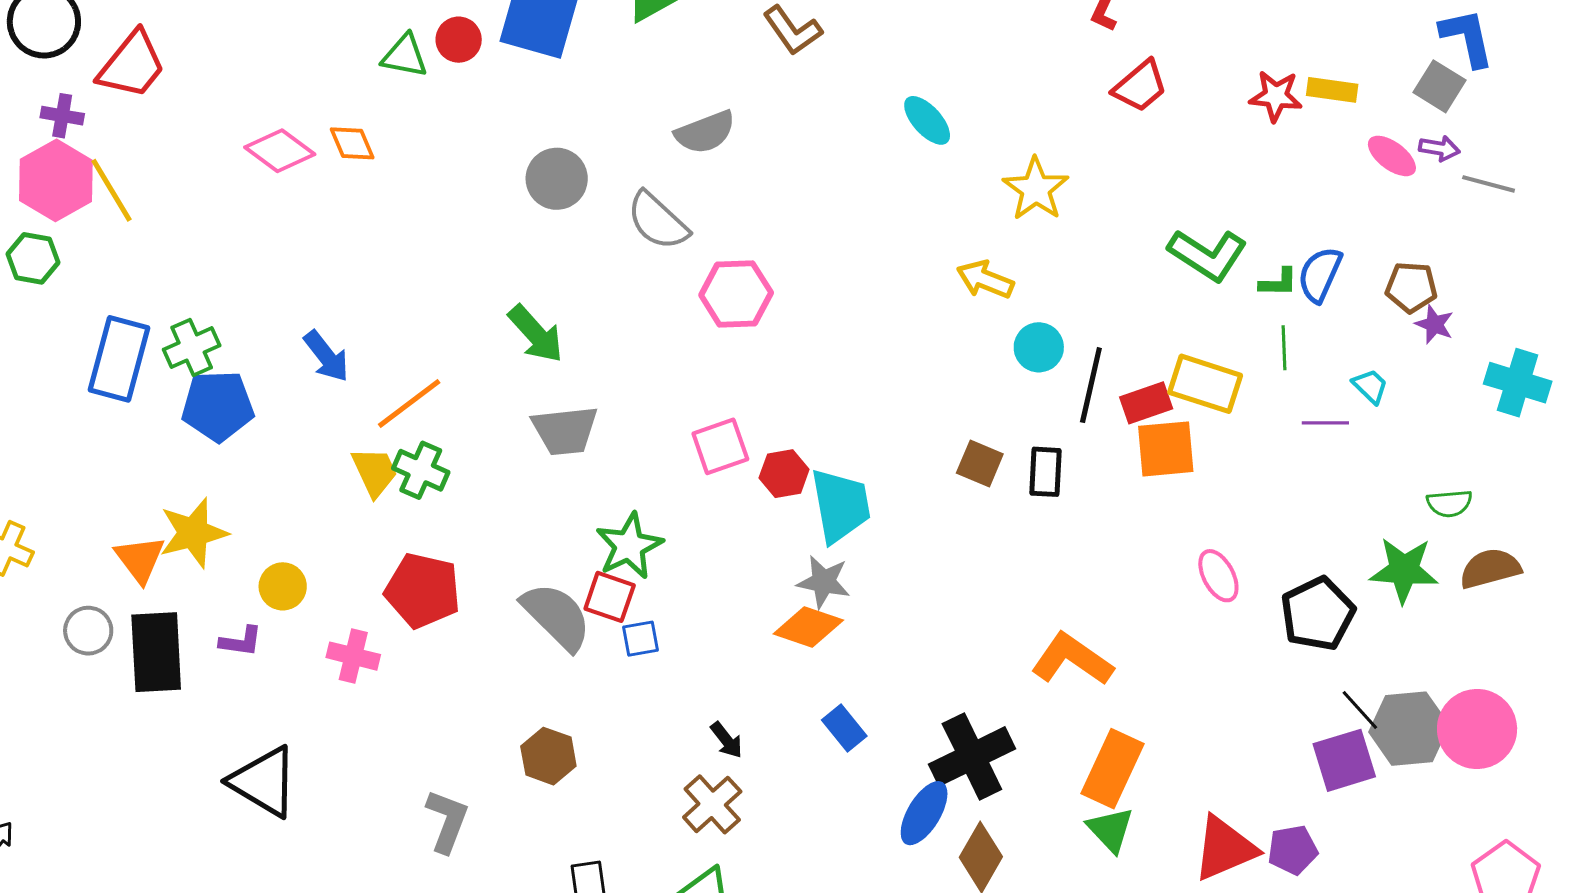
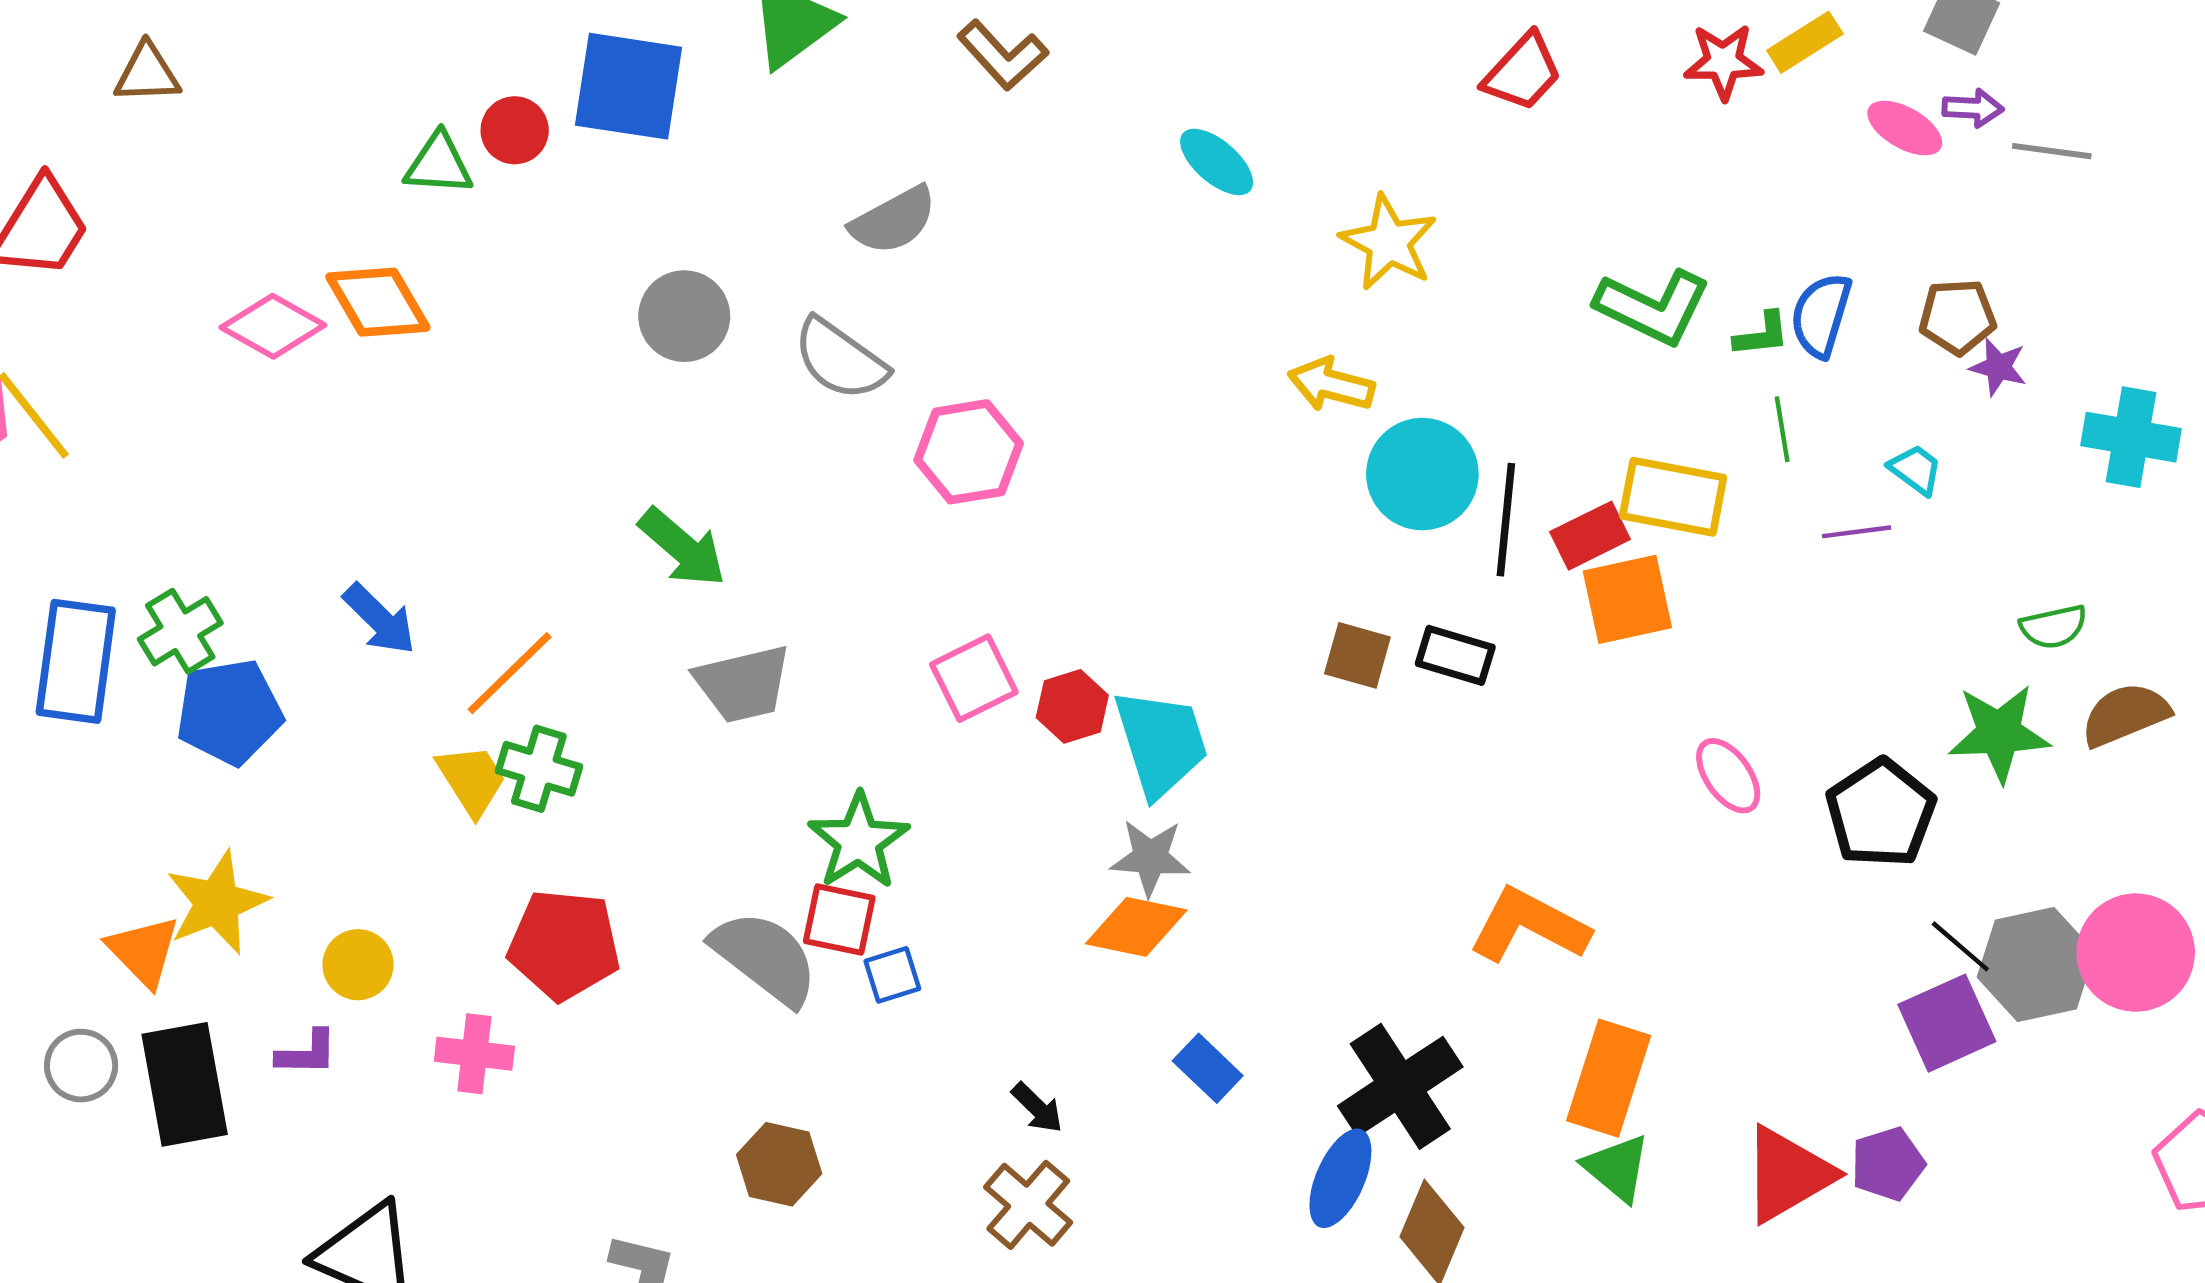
yellow rectangle: (1332, 90) -> (1805, 42), turned -33
orange diamond: (352, 143) -> (378, 302), size x1.5
cyan circle: (1039, 347) -> (1422, 474), size x1.5
black rectangle: (1045, 472) -> (1455, 655), turned -69

